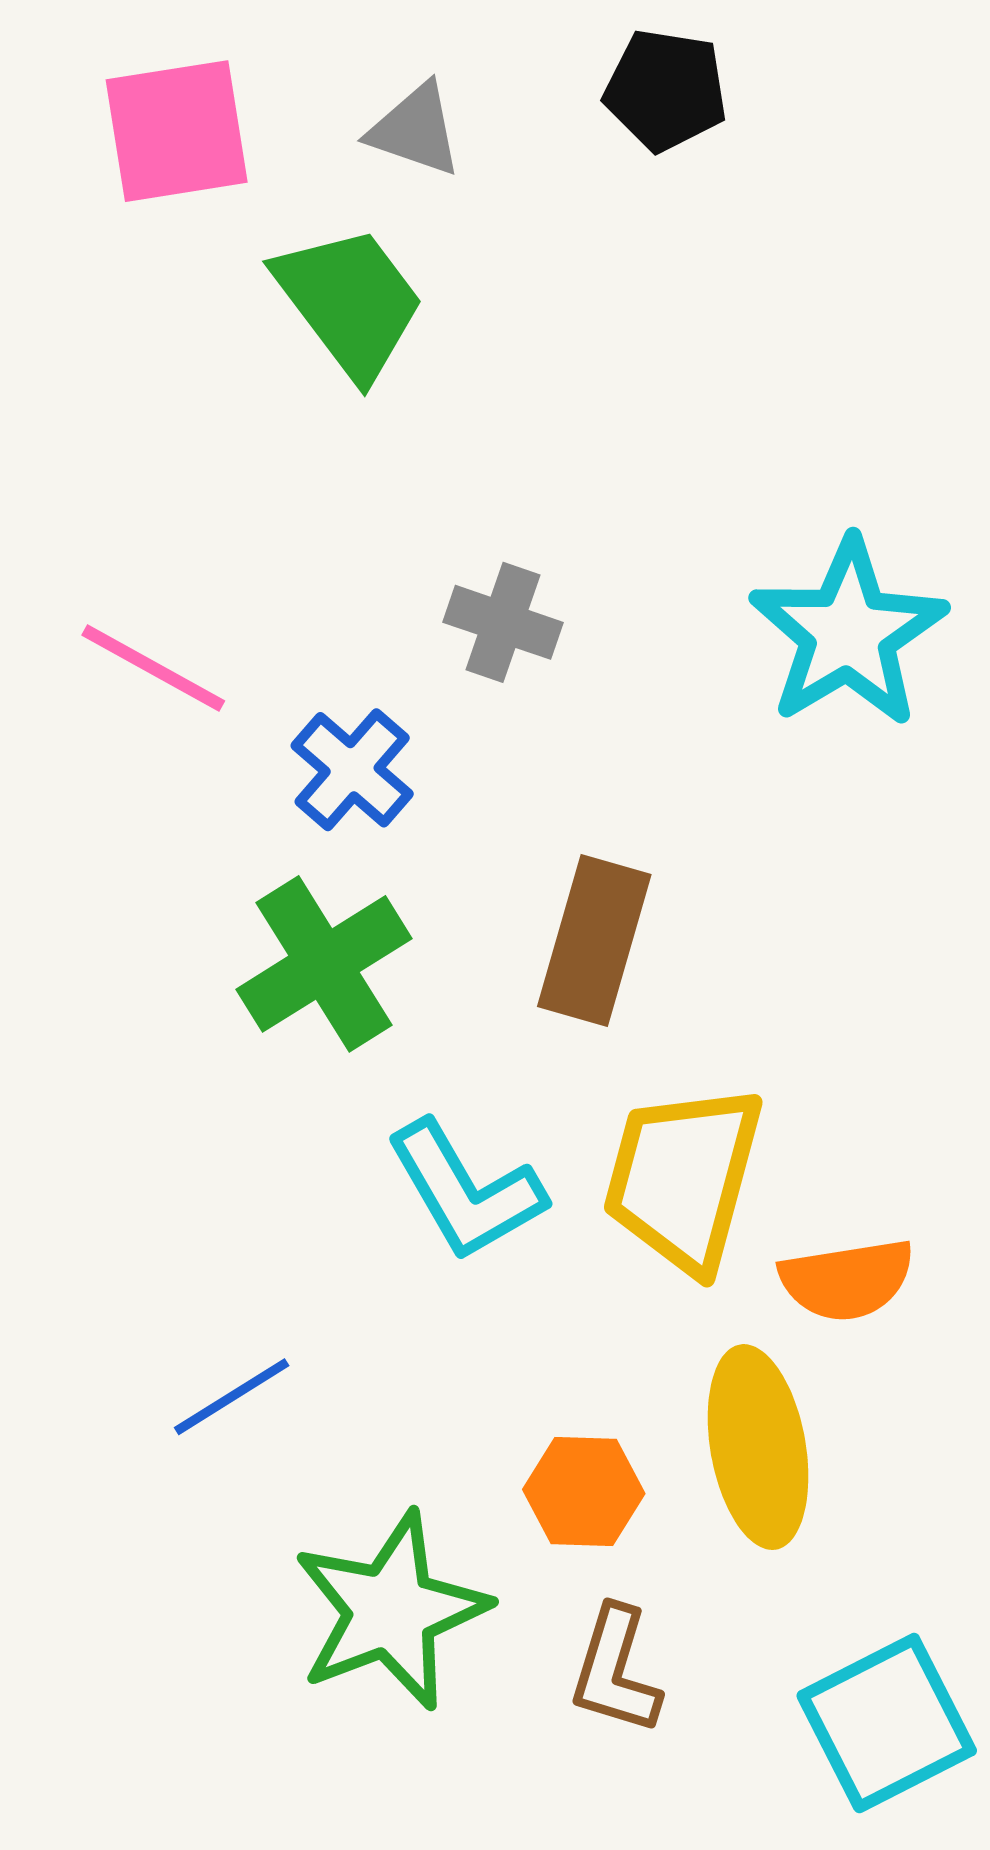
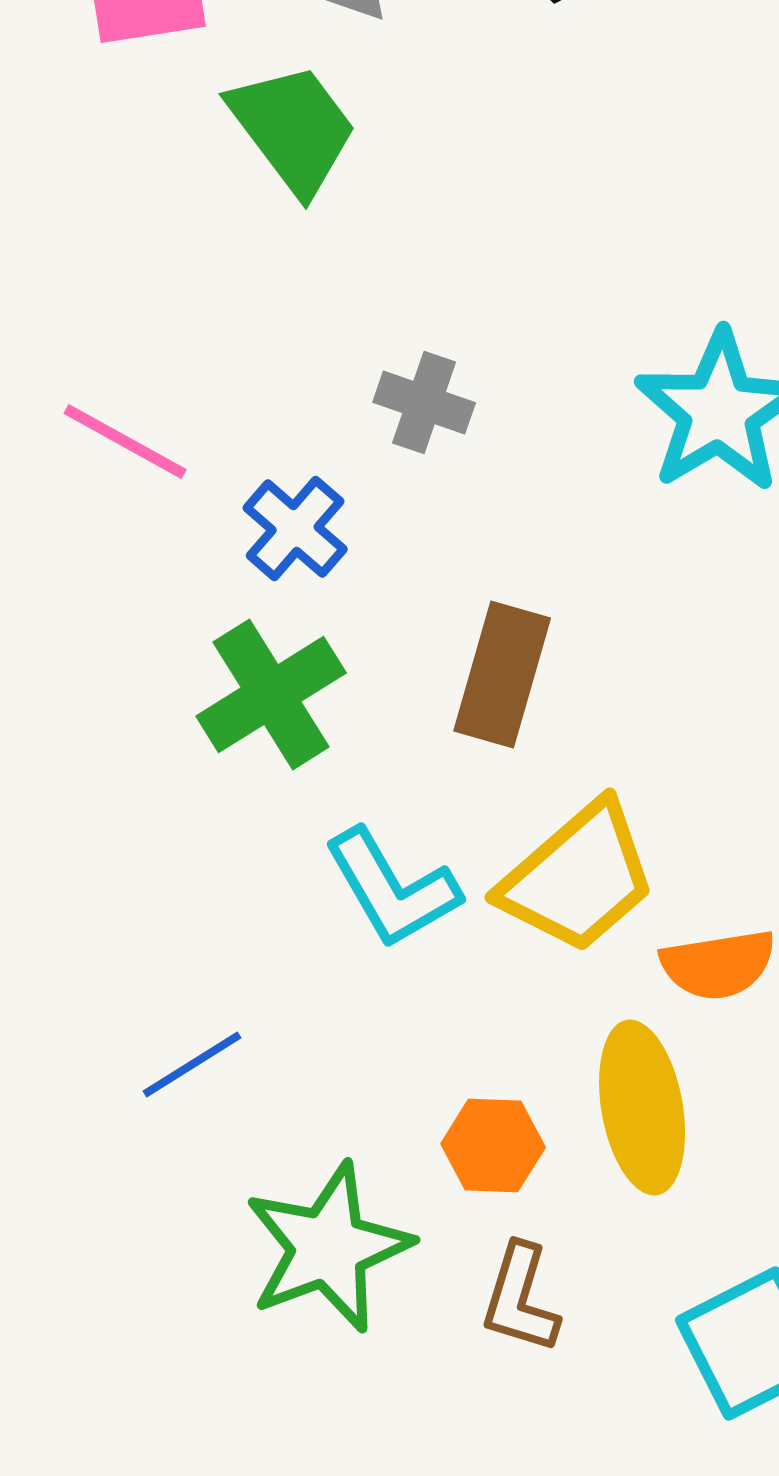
yellow trapezoid: (683, 1178) -> (578, 878), turned -146

